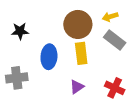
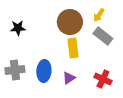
yellow arrow: (110, 17) -> (99, 15), turned -40
blue ellipse: (49, 57) -> (44, 71), moved

